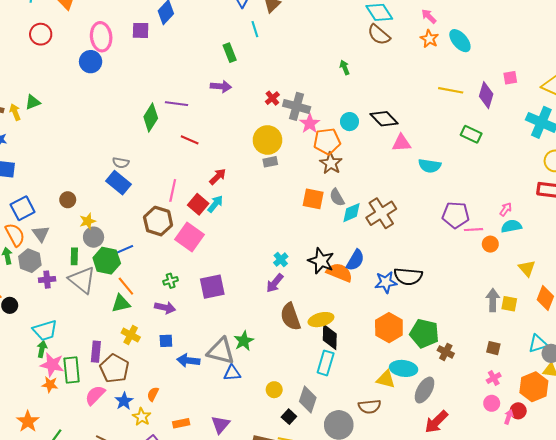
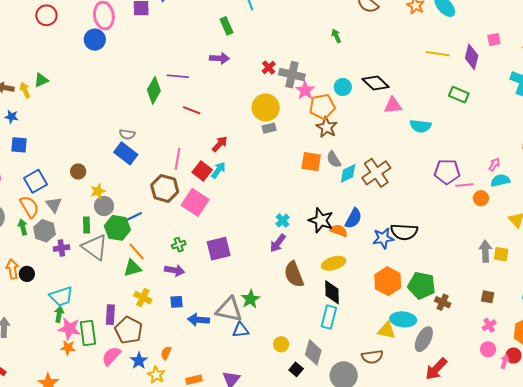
orange semicircle: (339, 272) -> (339, 231), size x0.7
yellow ellipse: (321, 320) -> (334, 263), moved

